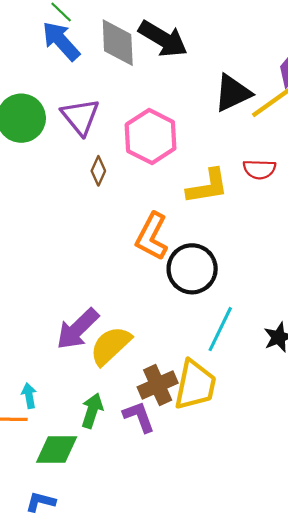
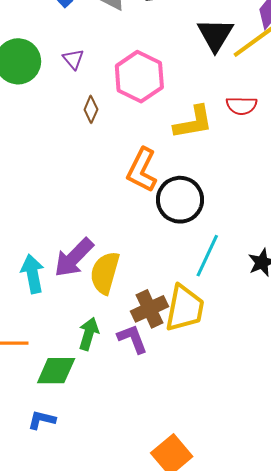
black triangle: (233, 93) -> (215, 35), turned -33
purple triangle: (80, 117) -> (73, 59), size x0.6
yellow semicircle: (110, 346) -> (105, 273), turned -30
cyan arrow: (29, 396) -> (33, 274), moved, size x1.6

